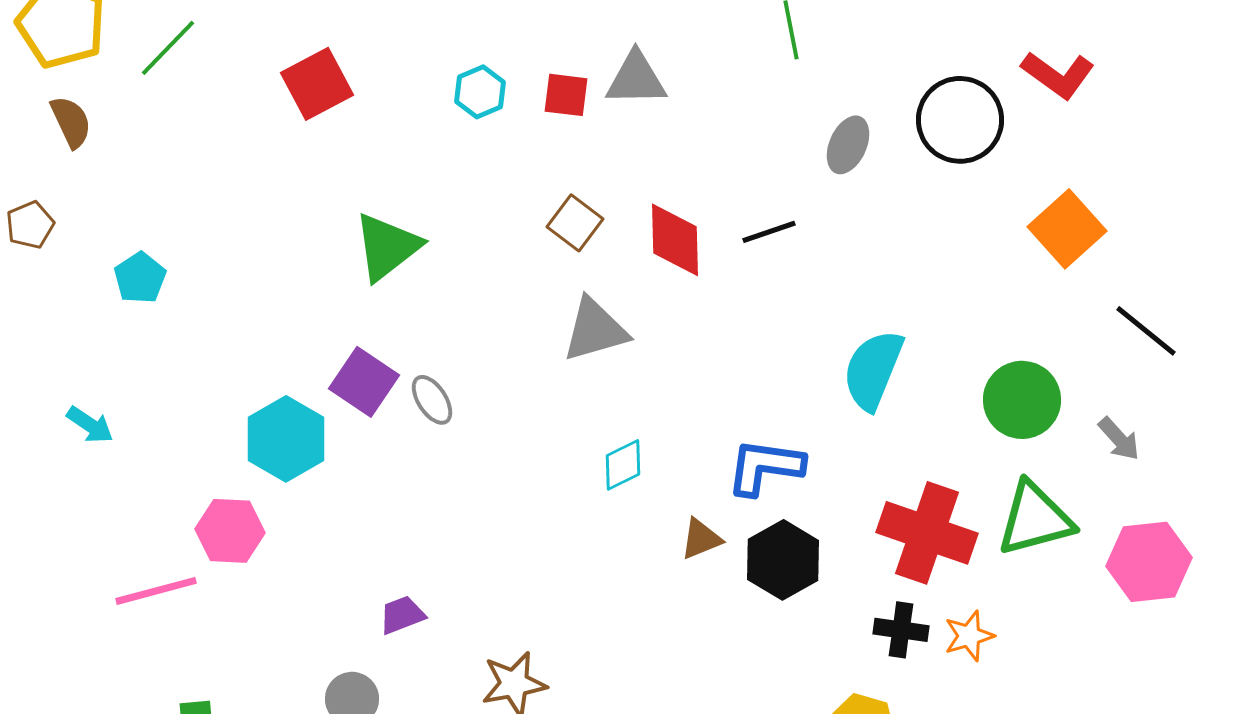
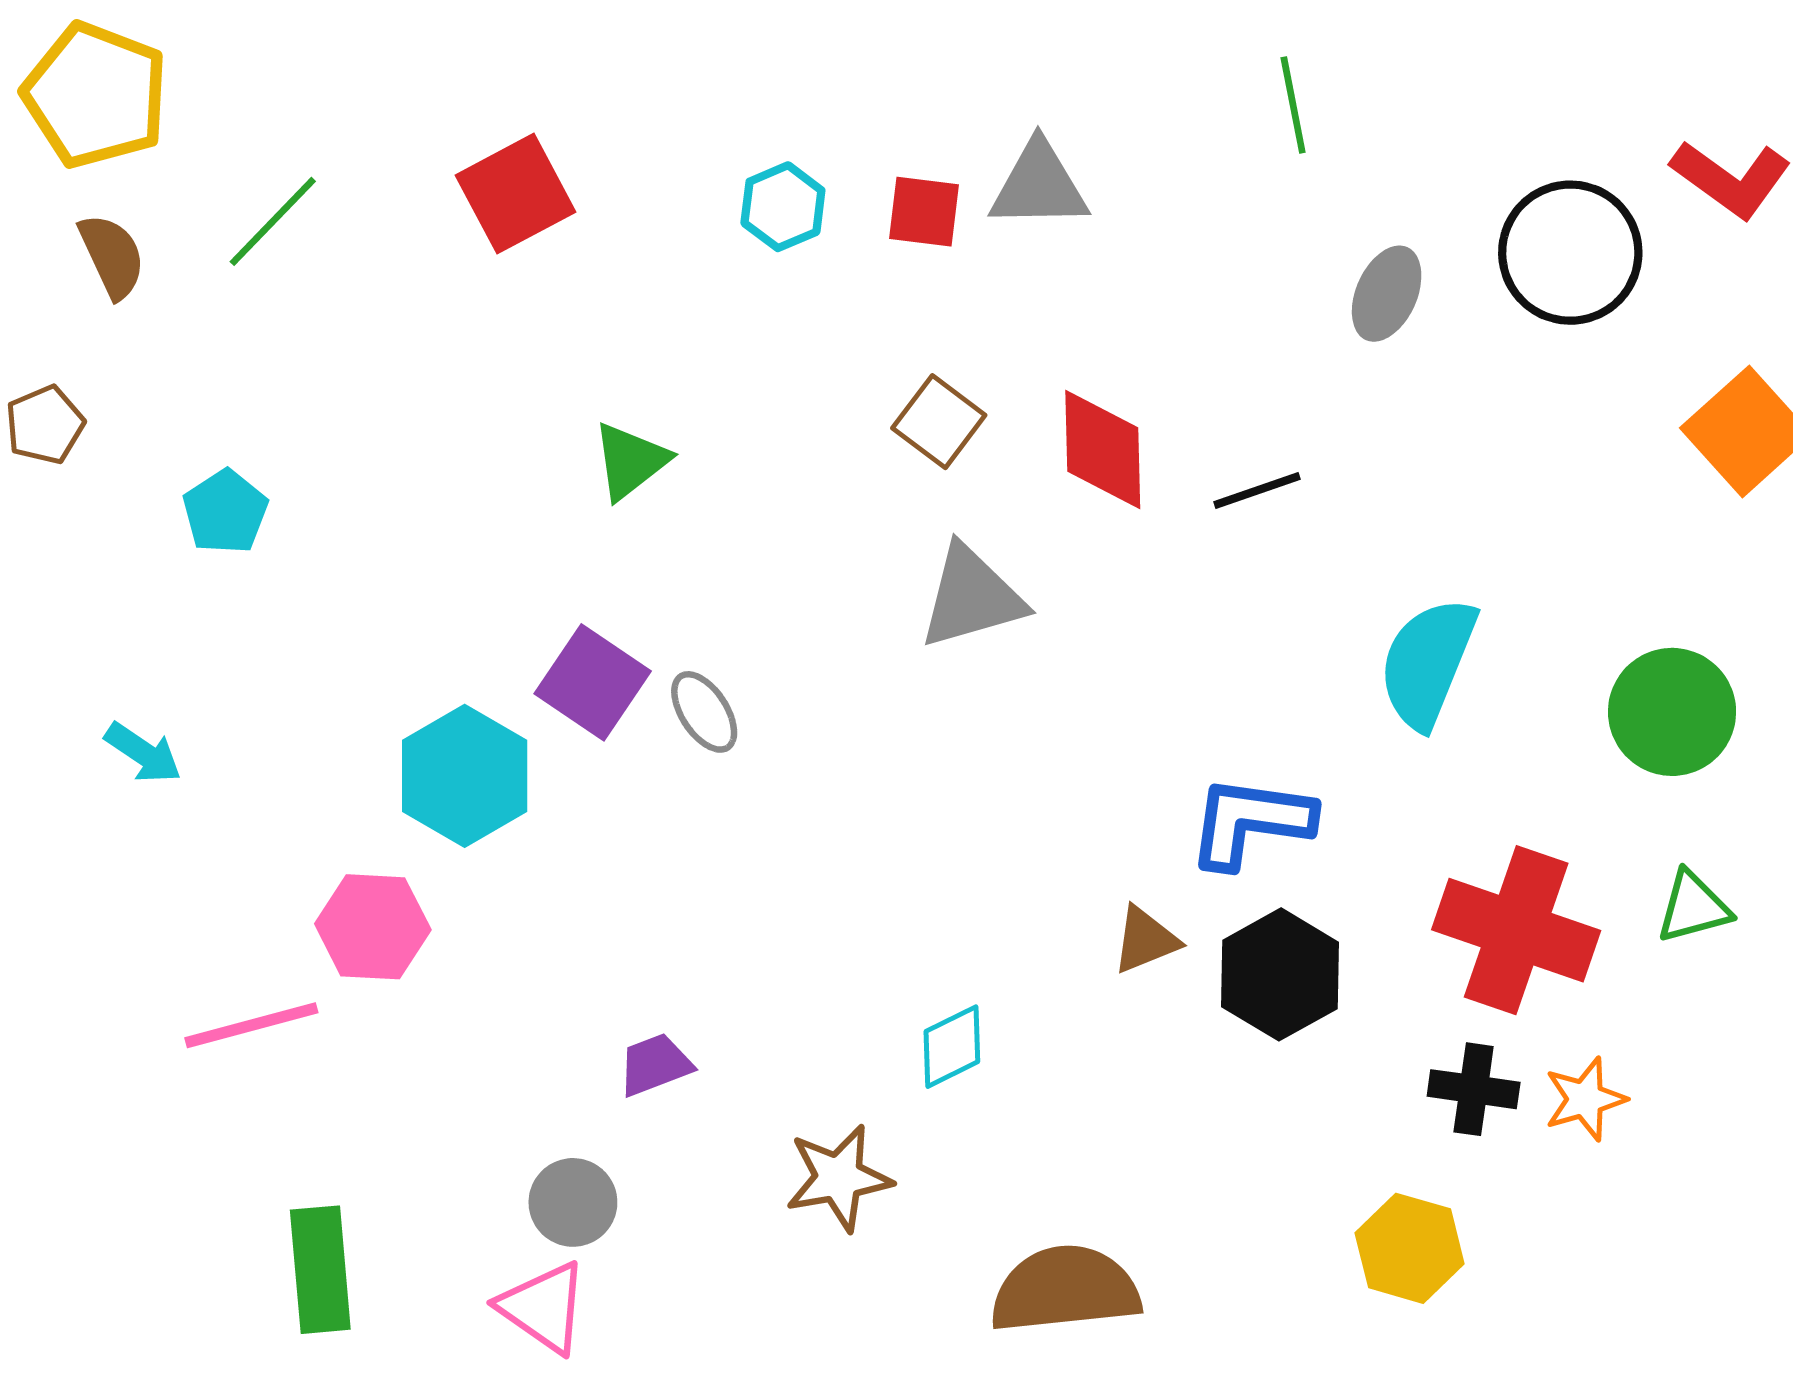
green line: (168, 48) -> (273, 221), moved
black line: (769, 232) -> (1257, 490), moved
green triangle: (387, 247) -> (630, 461), size x0.7
cyan diamond: (623, 465) -> (952, 1047), moved
green triangle: (1035, 519) -> (1693, 907), size x0.6

